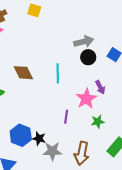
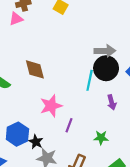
black circle: (88, 57) -> (106, 68), size x1.5
cyan line: (58, 73) -> (90, 80), moved
pink star: (86, 99) -> (51, 106), moved

